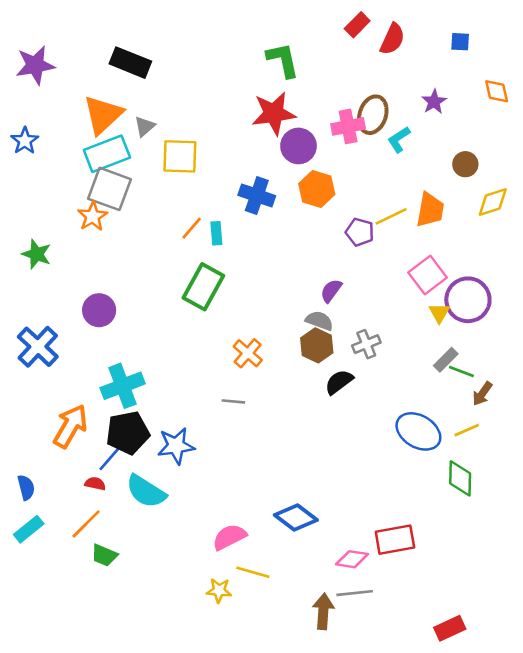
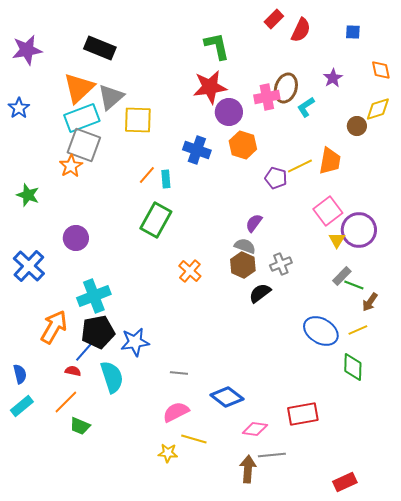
gray triangle: (145, 126) -> (111, 97), size x1.6
yellow diamond: (493, 202) -> (378, 109), moved
gray line: (233, 401) -> (179, 373), moved
cyan semicircle: (146, 491) -> (112, 377), turned -140
pink diamond: (352, 559) -> (255, 429), moved

